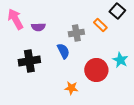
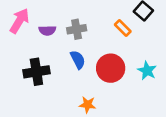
pink arrow: (15, 19) -> (19, 21), turned 60
gray cross: (76, 33) -> (77, 29), moved
red circle: (96, 70) -> (111, 68), moved

